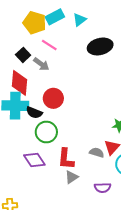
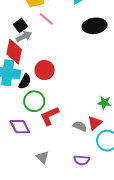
gray arrow: (41, 64) -> (24, 36), moved, turned -70
black semicircle: (34, 113) -> (25, 81), turned -91
red L-shape: (66, 159) -> (50, 116), moved, turned 55
gray triangle: (72, 177) -> (43, 157), moved, turned -48

